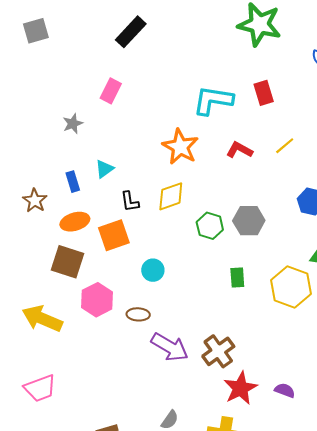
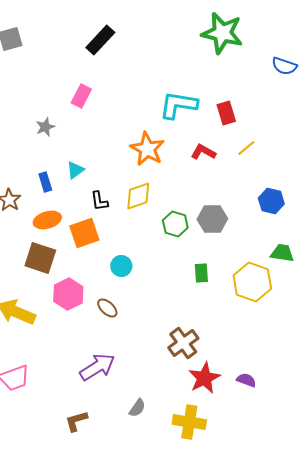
red rectangle: (264, 93) -> (226, 113), moved
brown ellipse: (138, 314) -> (107, 308), turned 40
purple arrow: (170, 347) -> (97, 367), moved, turned -63

